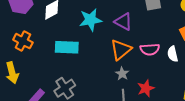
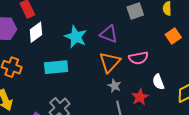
cyan star: (91, 20) -> (76, 37), turned -30
white semicircle: (173, 54) -> (158, 82), moved

